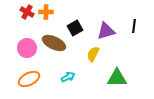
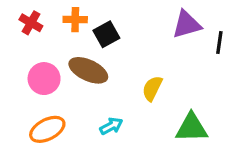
red cross: (27, 12) -> (31, 23), moved
black square: (75, 28) -> (106, 34), moved
purple triangle: (106, 31) -> (187, 24), moved

